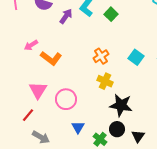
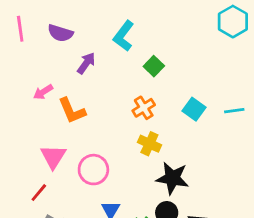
green square: (111, 14) -> (154, 66), moved
purple arrow: (66, 16) -> (86, 63), moved
orange L-shape: (51, 58) -> (72, 111), turned 30

